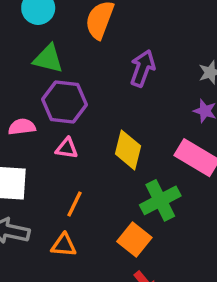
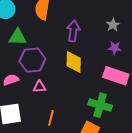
yellow diamond: (128, 150) -> (74, 62), moved
green cross: (160, 200) -> (100, 105), turned -35

